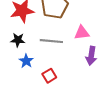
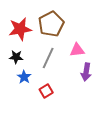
gray line: (51, 41) -> (48, 58), turned -70

